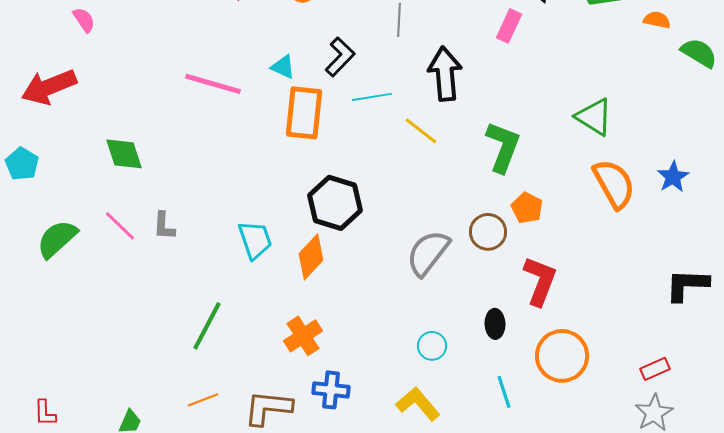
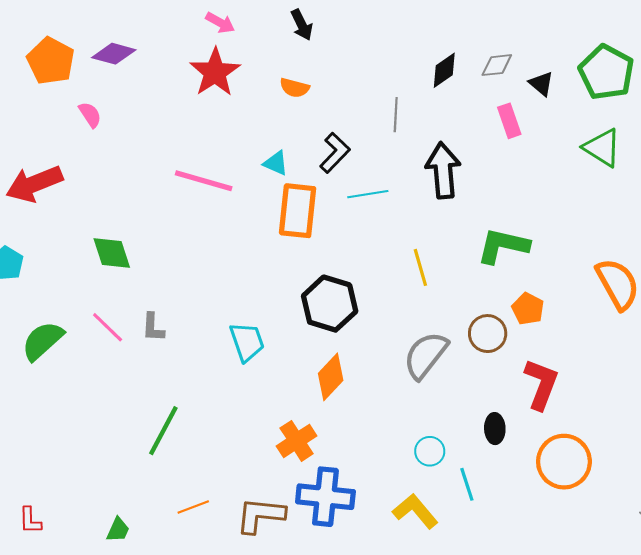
pink semicircle: (84, 20) -> (90, 115), moved
pink rectangle: (509, 26) -> (509, 121), turned -44
green triangle: (594, 117) -> (602, 148), moved
yellow line: (421, 131) -> (420, 267), moved, turned 36
green L-shape: (503, 147) -> (503, 246), turned -98
orange diamond: (311, 257) -> (331, 377), moved
green line: (207, 326) -> (163, 431), moved
blue cross: (331, 390) -> (325, 497), size x1.5
cyan line: (504, 392) -> (467, 484), moved

